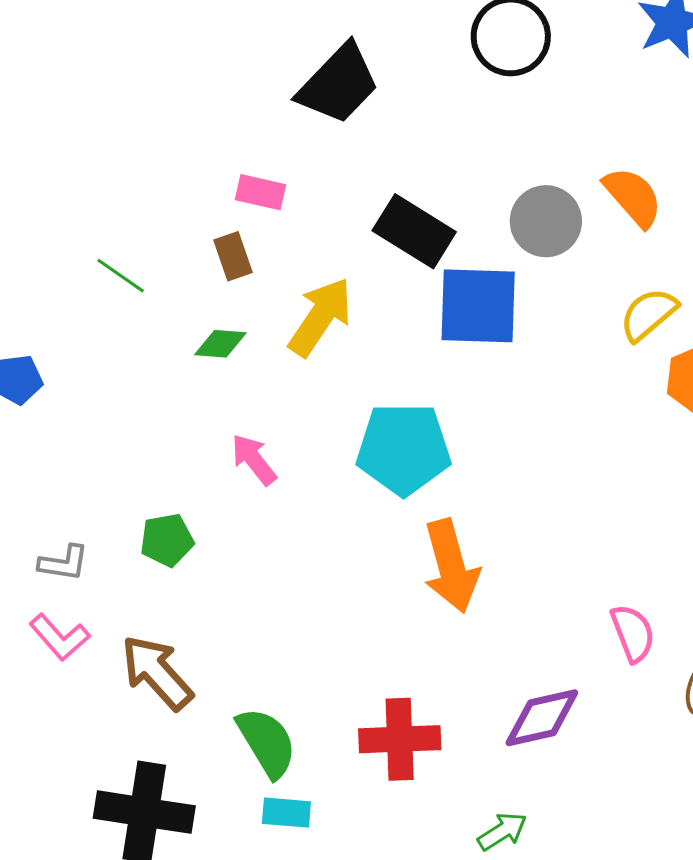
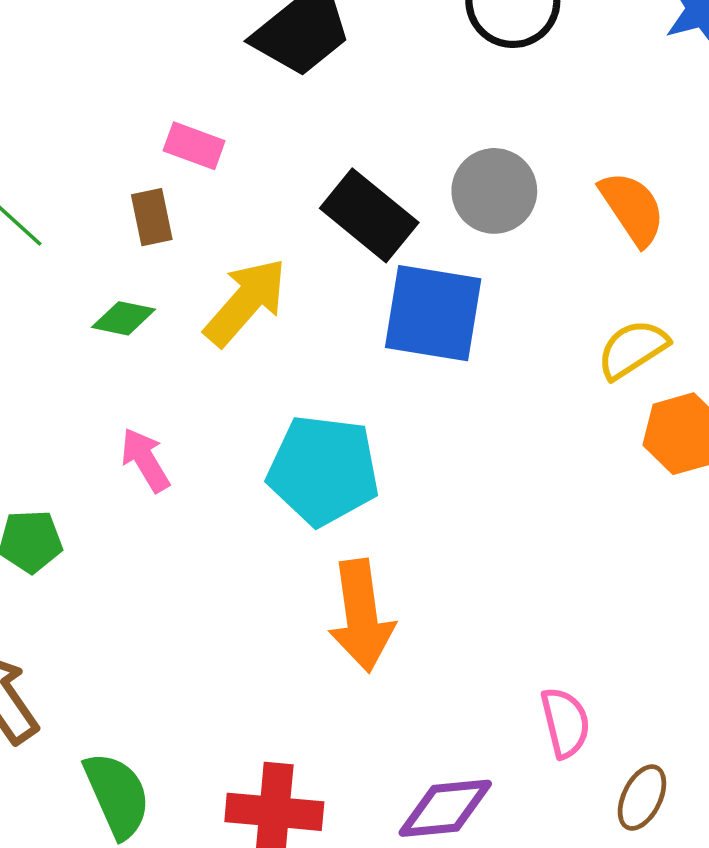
gray circle: (546, 221) -> (494, 191), moved

